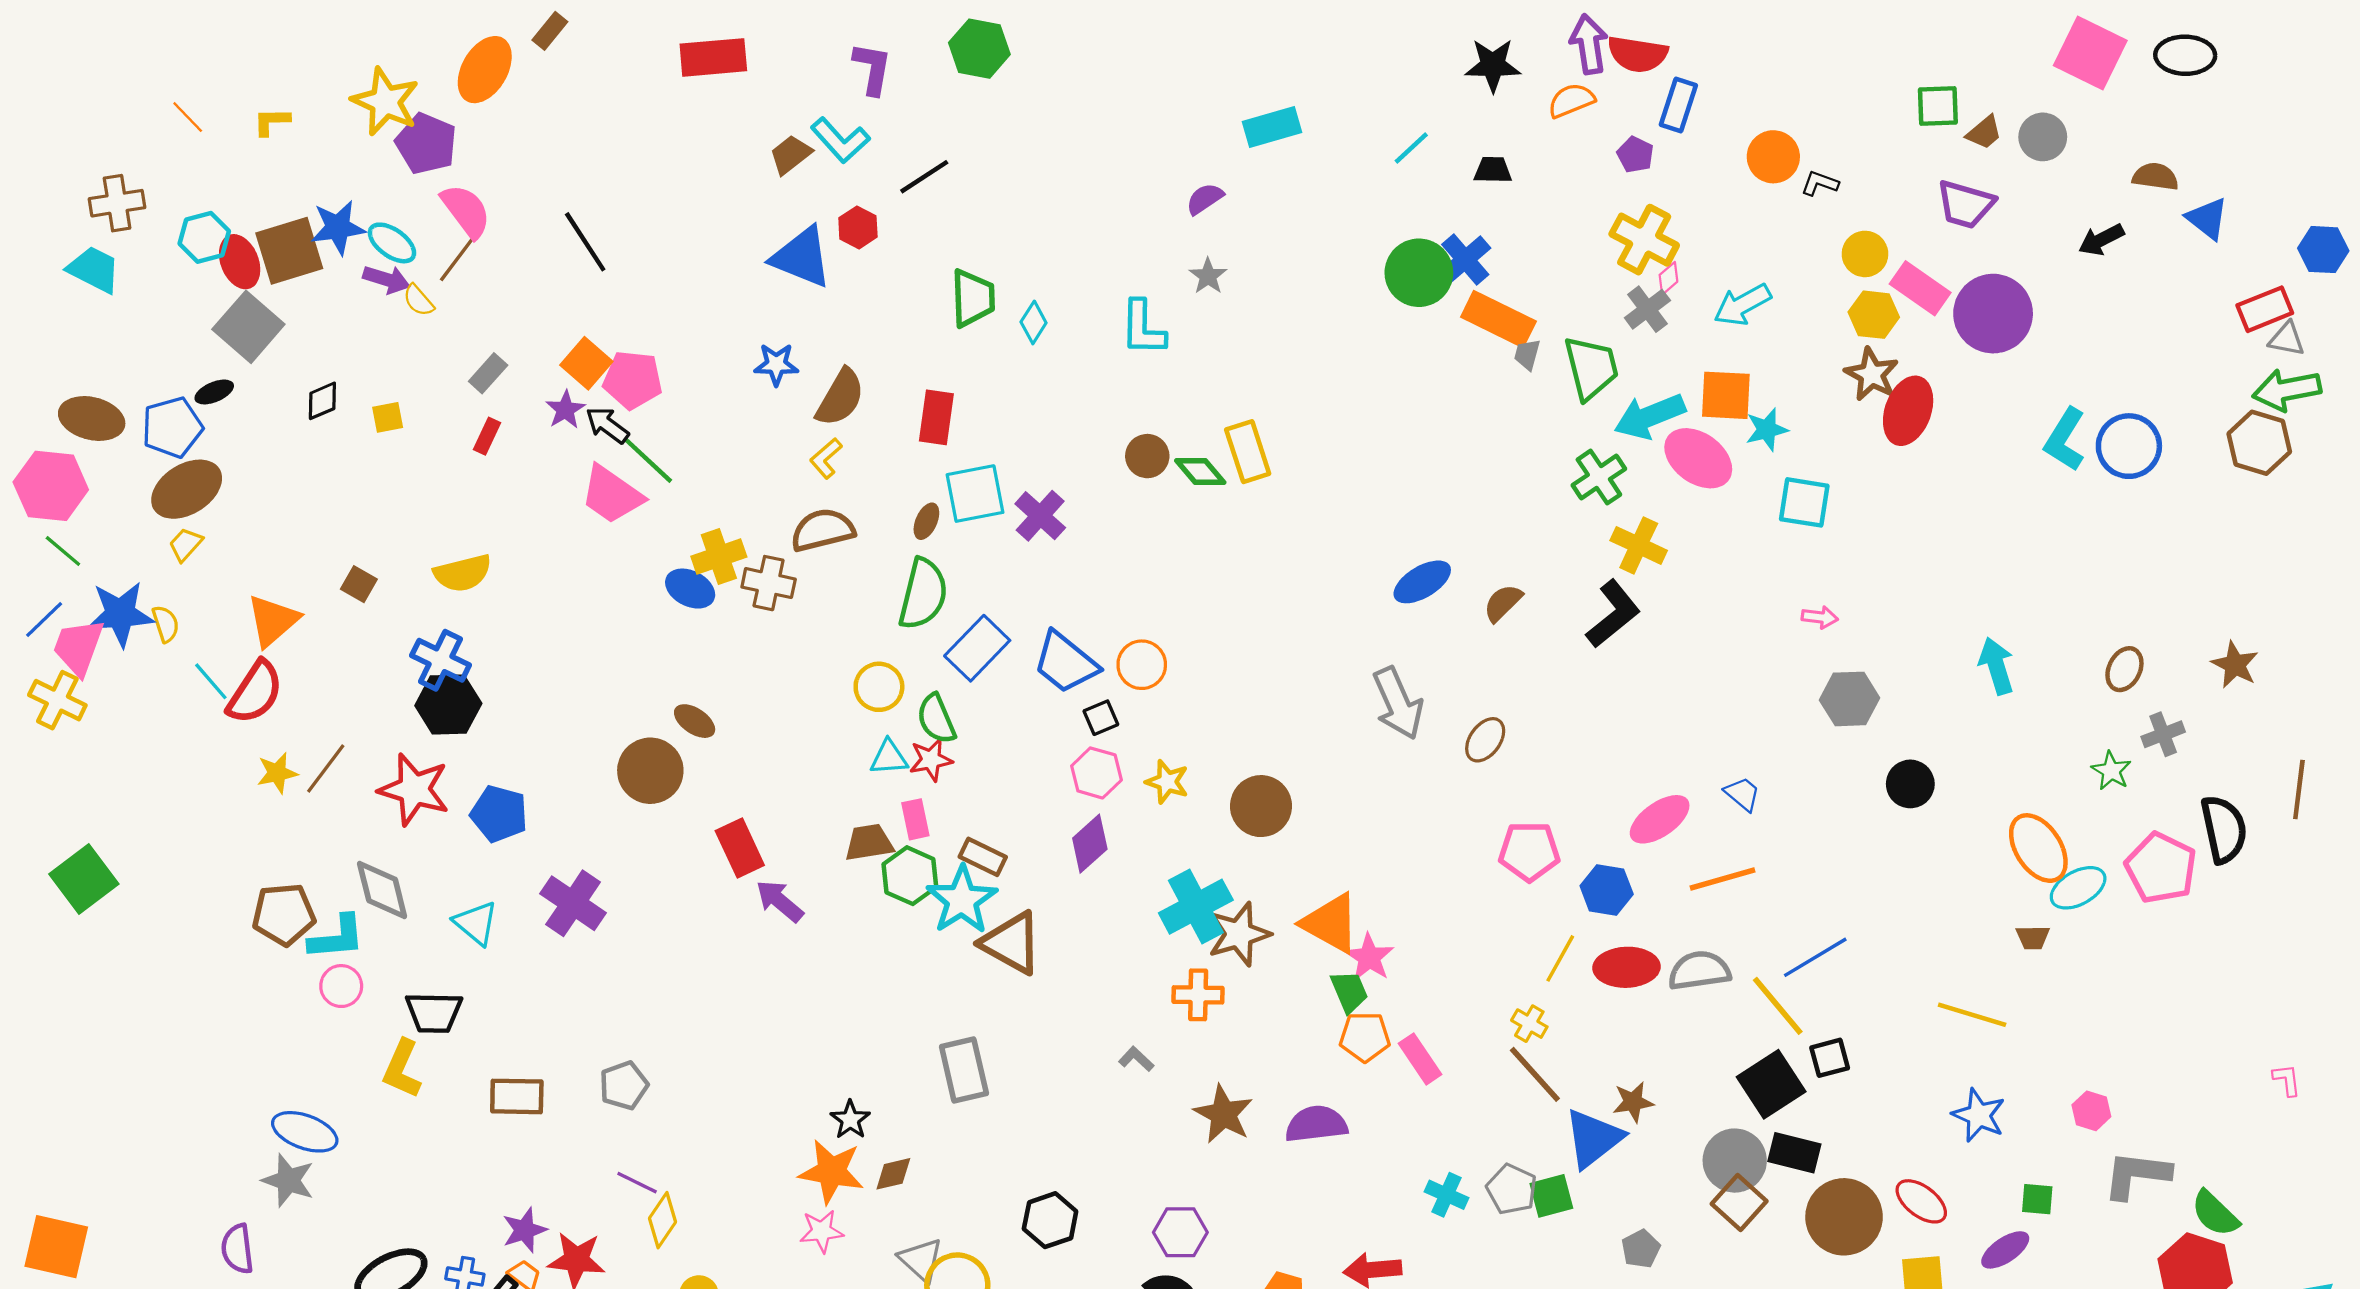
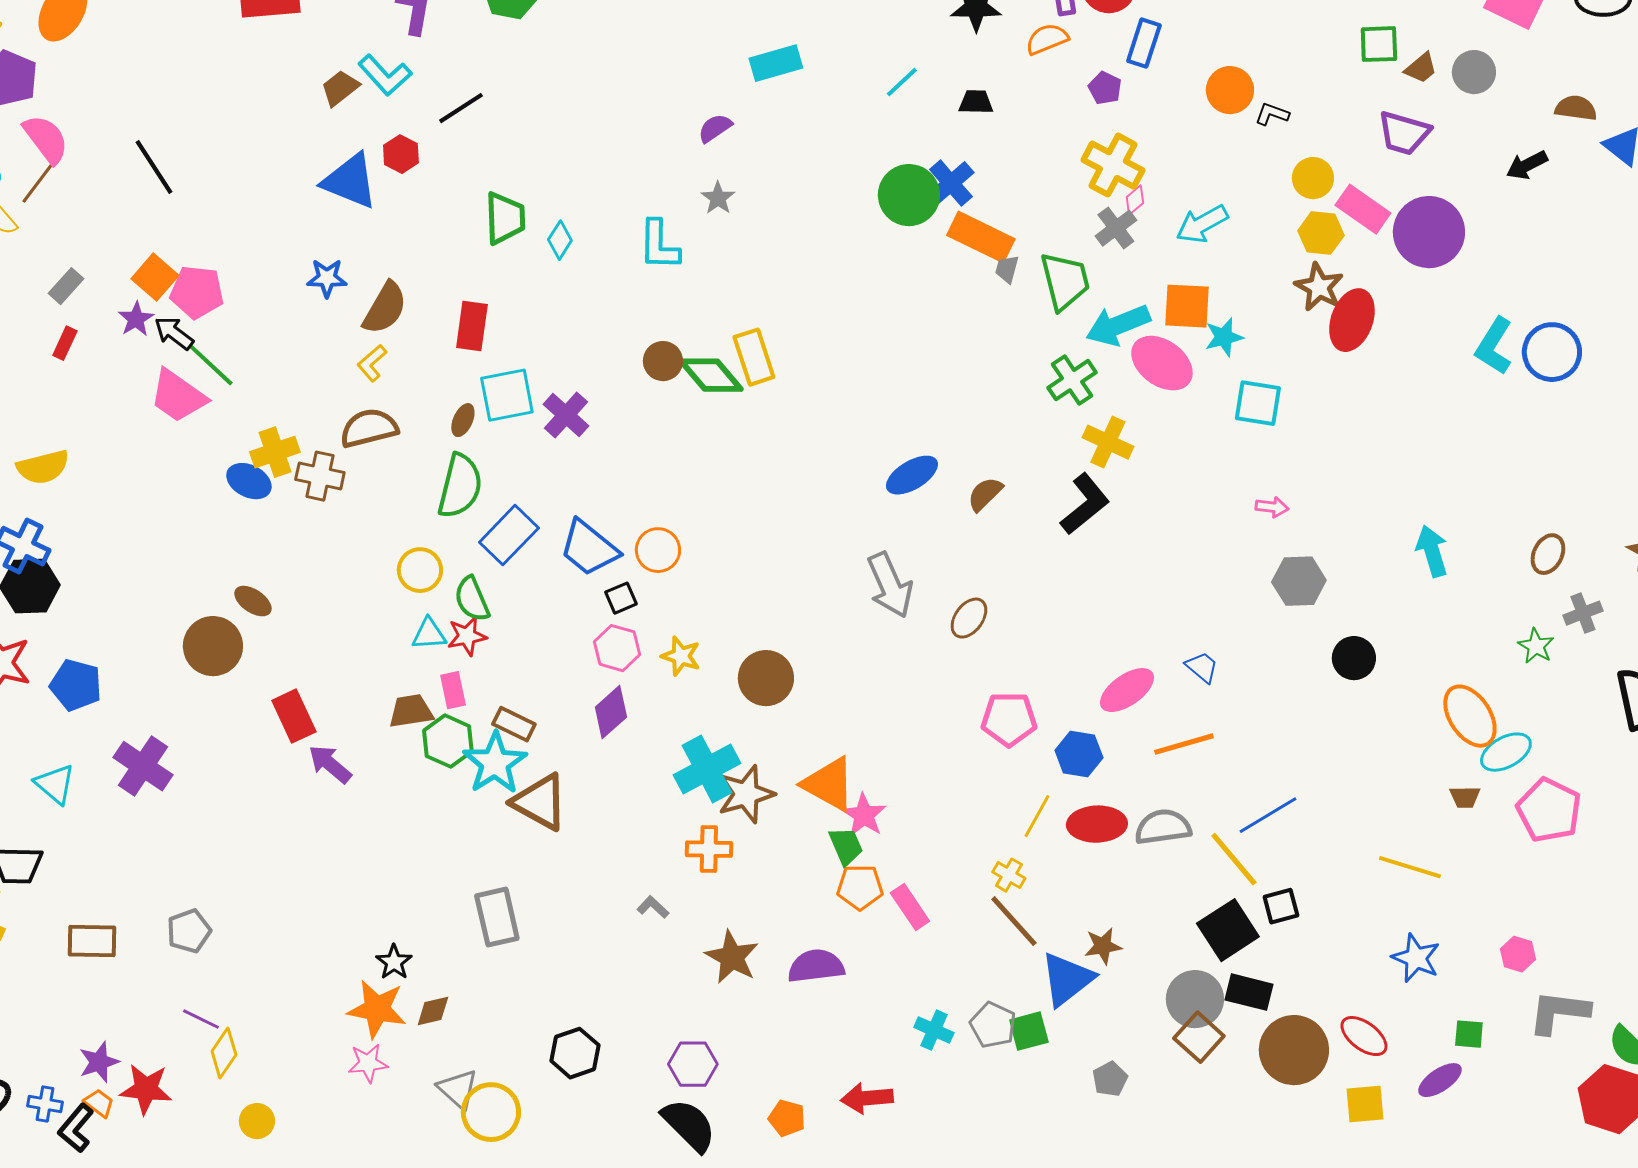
green diamond: (1200, 471) -> (711, 375), size x1.4
pink pentagon: (2161, 868) -> (1549, 810), moved

